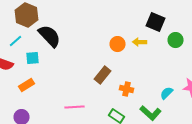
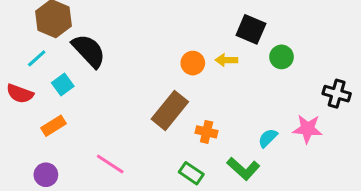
cyan square: (32, 58) -> (63, 84), turned -32
brown rectangle: (102, 75) -> (170, 110), size x1.4
pink line: (74, 107) -> (110, 164), moved, turned 36

